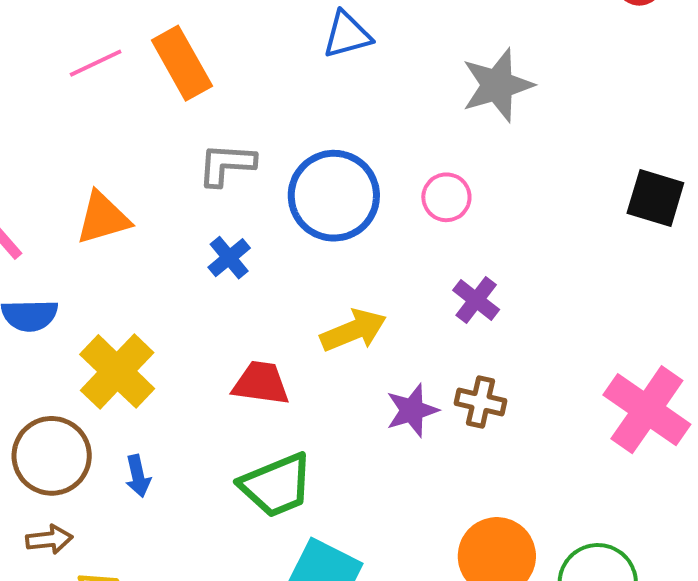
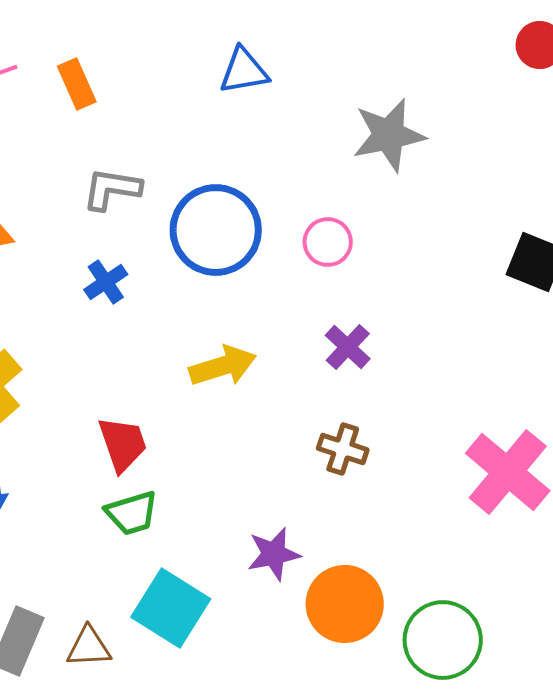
orange rectangle: (182, 63) -> (77, 84), size x0.7
red trapezoid: (261, 383) -> (123, 444), moved, turned 58
purple star: (412, 410) -> (274, 554), moved
green trapezoid: (276, 485) -> (132, 513), size x0.7

